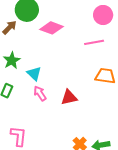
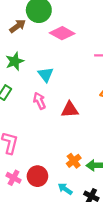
cyan triangle: (34, 74) -> (46, 75), moved

